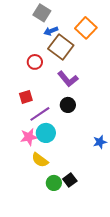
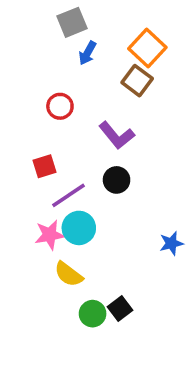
gray square: (42, 13) -> (72, 22), turned 36
blue arrow: (51, 31) -> (87, 53), turned -40
brown square: (61, 47) -> (137, 81), moved, size x0.7

